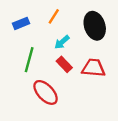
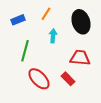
cyan arrow: (62, 42) -> (53, 36), turned 136
red rectangle: (64, 64) -> (68, 79), moved

